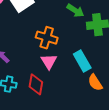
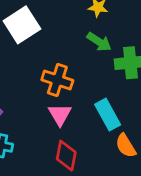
red diamond: (36, 84) -> (66, 156), moved

